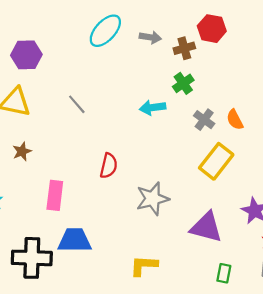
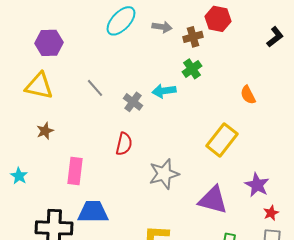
gray cross: (204, 120) -> (133, 102), moved
orange semicircle: (235, 120) -> (248, 95), moved

